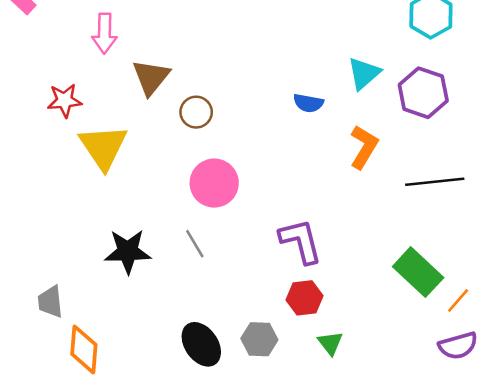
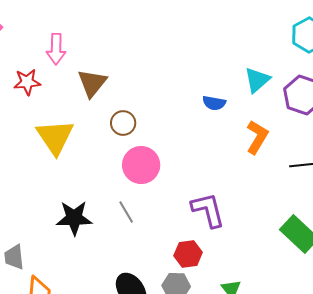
red star: (65, 100) -> (27, 82), moved
brown circle: (196, 112) -> (123, 123), moved
red hexagon: (305, 298) -> (188, 254), moved

